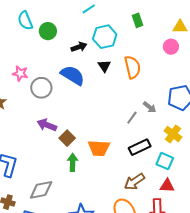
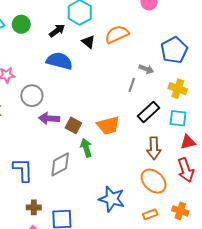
orange semicircle: (132, 67) -> (117, 34), turned -85
gray circle: (41, 88) -> (32, 96), moved
brown arrow: (134, 182) -> (154, 148), turned -40
gray diamond: (41, 190) -> (60, 164), moved

